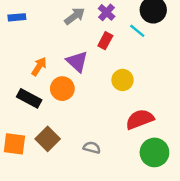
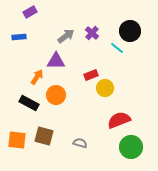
red rectangle: (105, 41) -> (91, 75), moved, turned 40
purple triangle: (77, 62) -> (56, 61), moved, turned -42
brown square: (48, 139) -> (44, 136), turned -30

